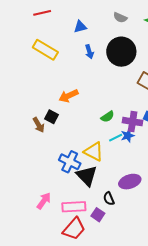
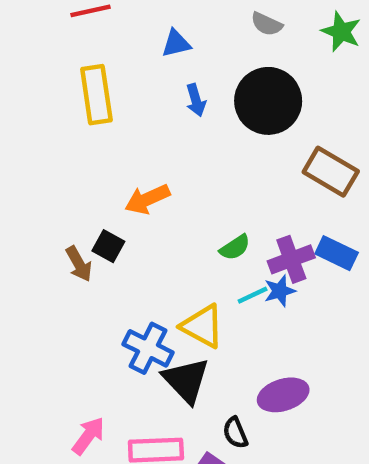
yellow rectangle: (45, 50) -> (96, 95), turned 50
purple cross: (133, 122) -> (291, 259), turned -30

